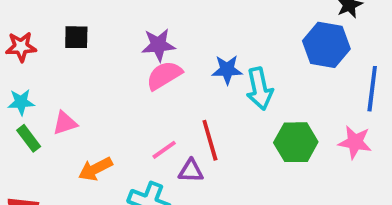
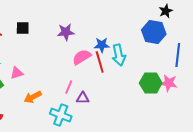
pink semicircle: (164, 75) -> (82, 57), moved
red line: (210, 140) -> (100, 62), moved
green hexagon: (296, 142) -> (151, 83), moved
pink line: (164, 150) -> (69, 87), turned -32

